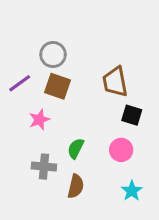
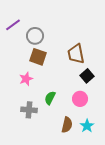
purple line: (20, 83) -> (13, 25), moved
black square: (132, 115) -> (87, 76), turned 32
brown semicircle: (76, 186) -> (67, 125), moved

